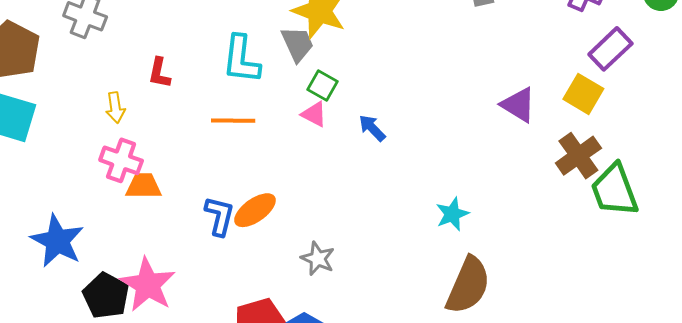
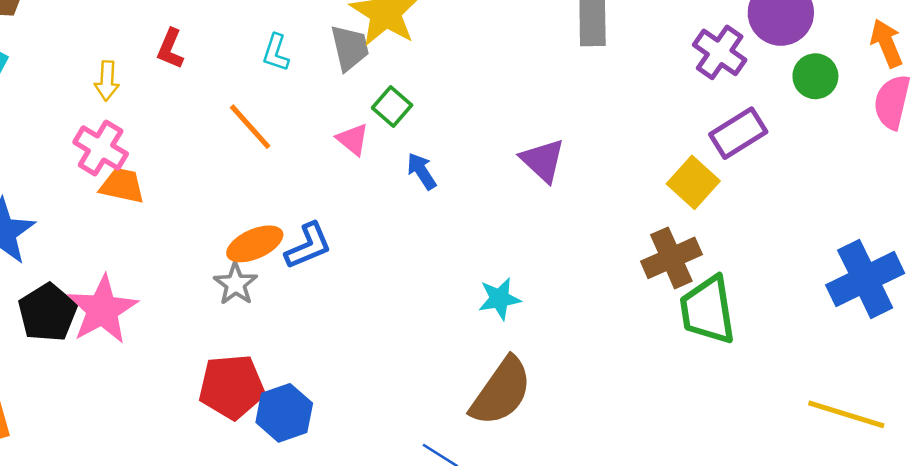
cyan L-shape: (241, 59) -> (276, 53), size x0.6
green square: (323, 85) -> (392, 107), moved
purple triangle: (518, 105) -> (543, 160), moved
orange line: (233, 121) -> (250, 127), turned 36
blue L-shape: (219, 216) -> (308, 246), moved, turned 42
gray star: (318, 259) -> (236, 284), moved

